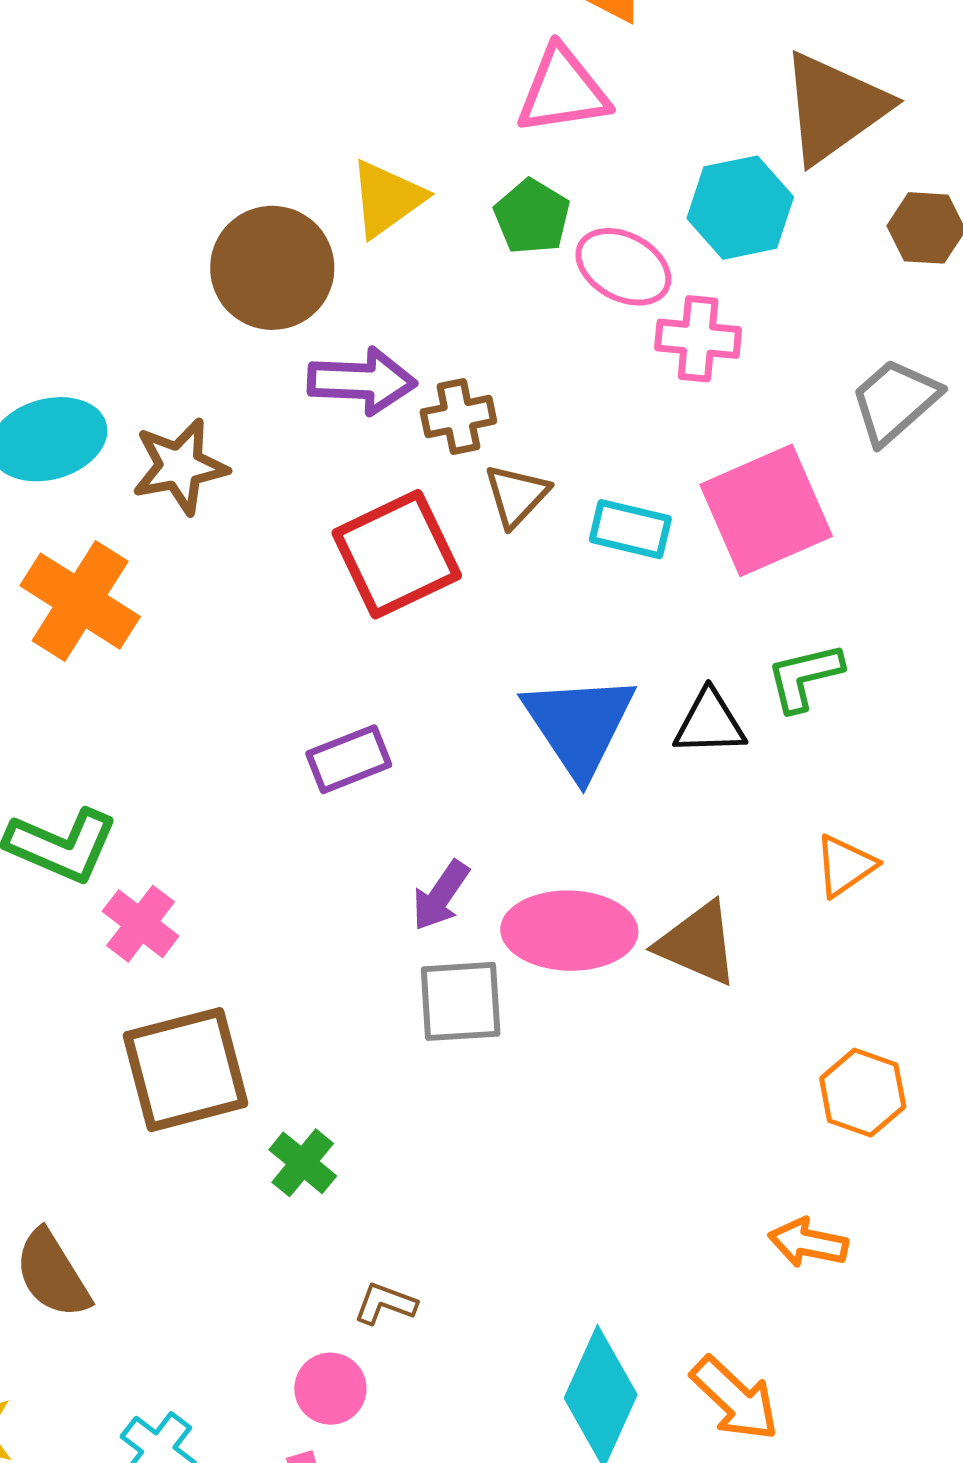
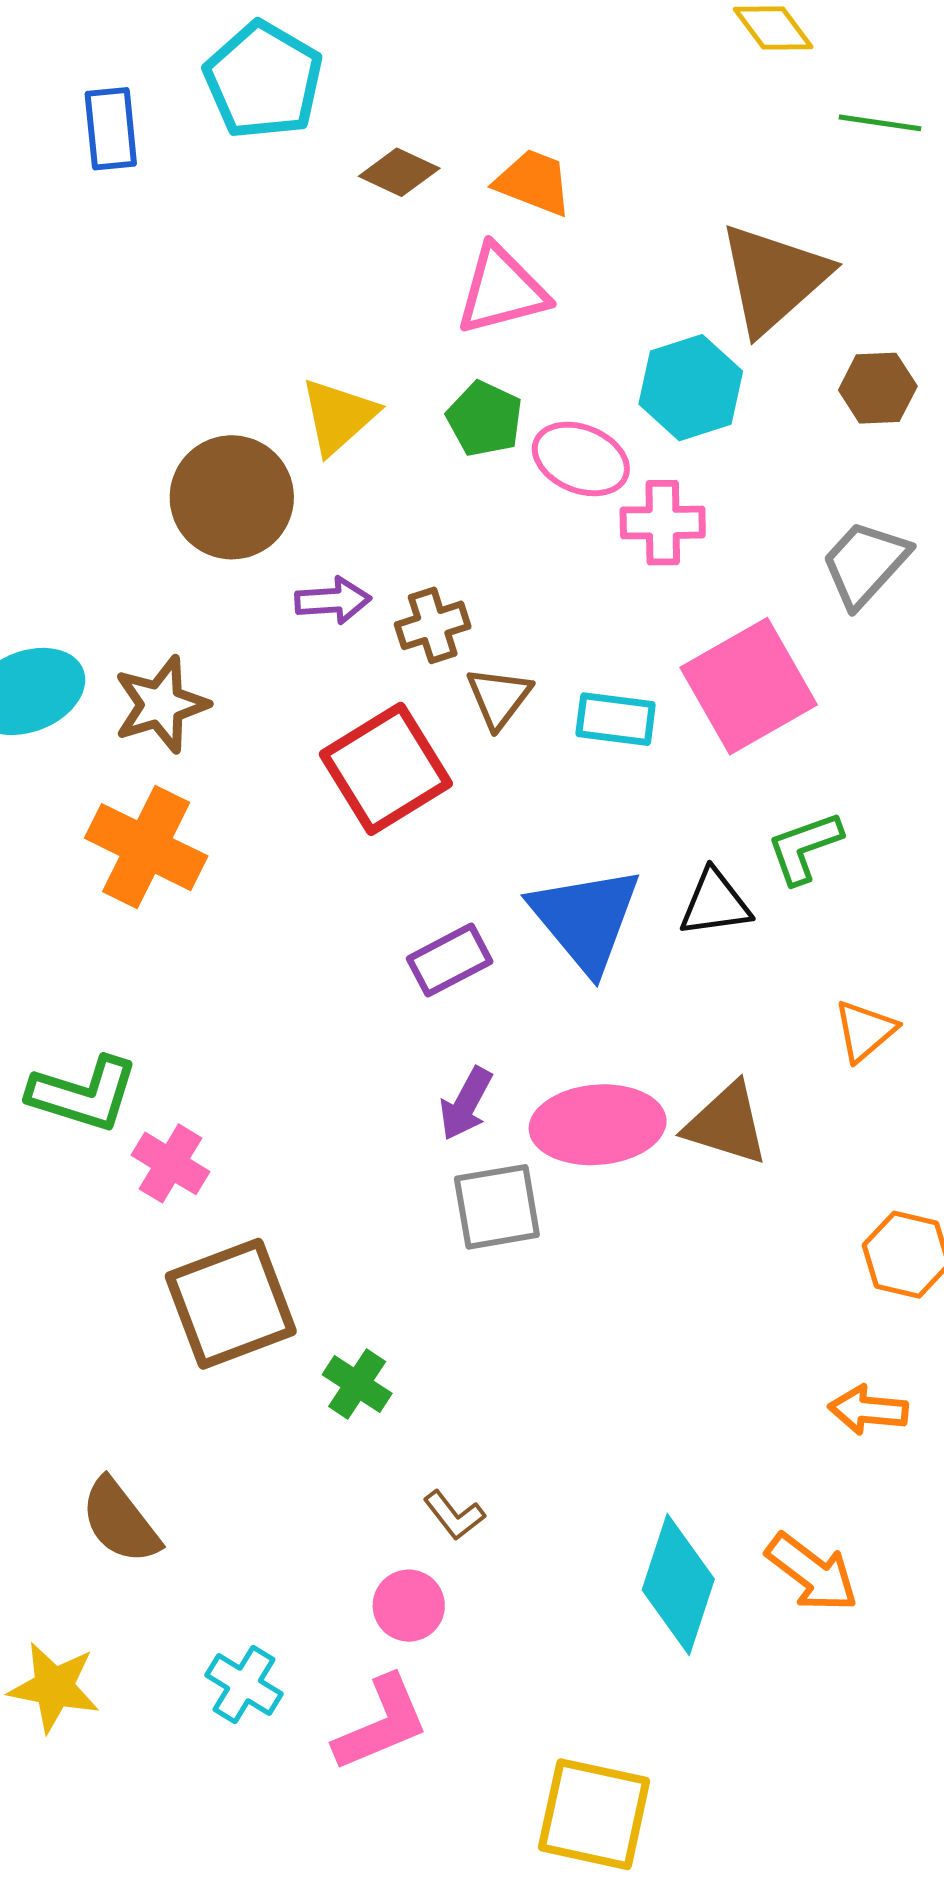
purple arrow: (362, 381) -> (333, 600), size x0.7
orange cross: (80, 601) -> (146, 847), moved
purple rectangle: (349, 759) -> (450, 960), moved
brown L-shape: (385, 1304) -> (454, 1515), turned -142

